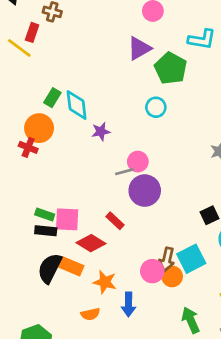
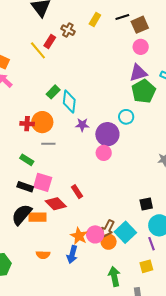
purple triangle: (139, 48) -> (138, 73), moved
orange circle: (39, 128) -> (42, 122), moved
red cross: (28, 147) -> (27, 124), turned -32
gray line: (124, 172) -> (48, 144), moved
purple circle: (145, 191) -> (107, 134), moved
green rectangle: (45, 214) -> (27, 160), moved
cyan square: (191, 259) -> (125, 232), turned -30
orange rectangle: (71, 266) -> (37, 217), turned -36
orange star: (105, 282) -> (79, 236), moved

